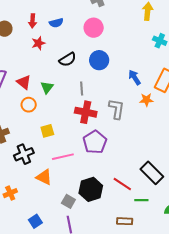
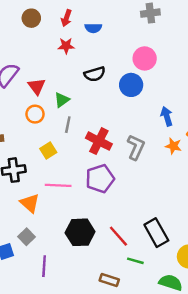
pink circle: (94, 28) -> (145, 58), moved
gray line: (82, 89) -> (68, 125), moved
yellow square: (47, 131) -> (48, 150), turned -32
gray square: (68, 201) -> (26, 237), moved

